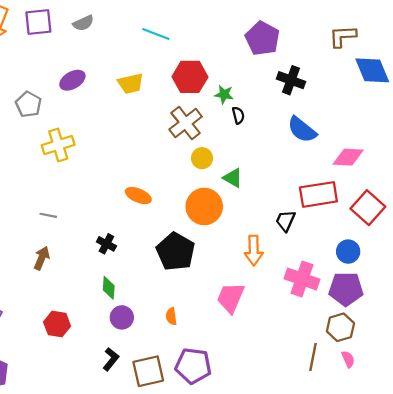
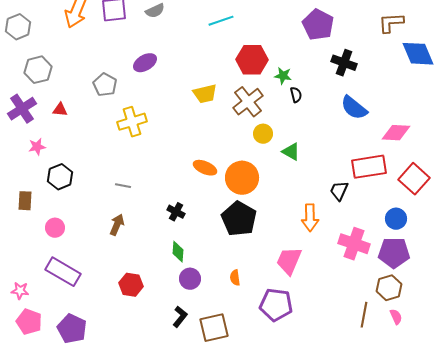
cyan line: (156, 34) -> (221, 21), turned -40
yellow trapezoid: (131, 83) -> (205, 94), moved
orange circle: (204, 207) -> (242, 178), moved
purple pentagon: (193, 366) -> (276, 305), moved

